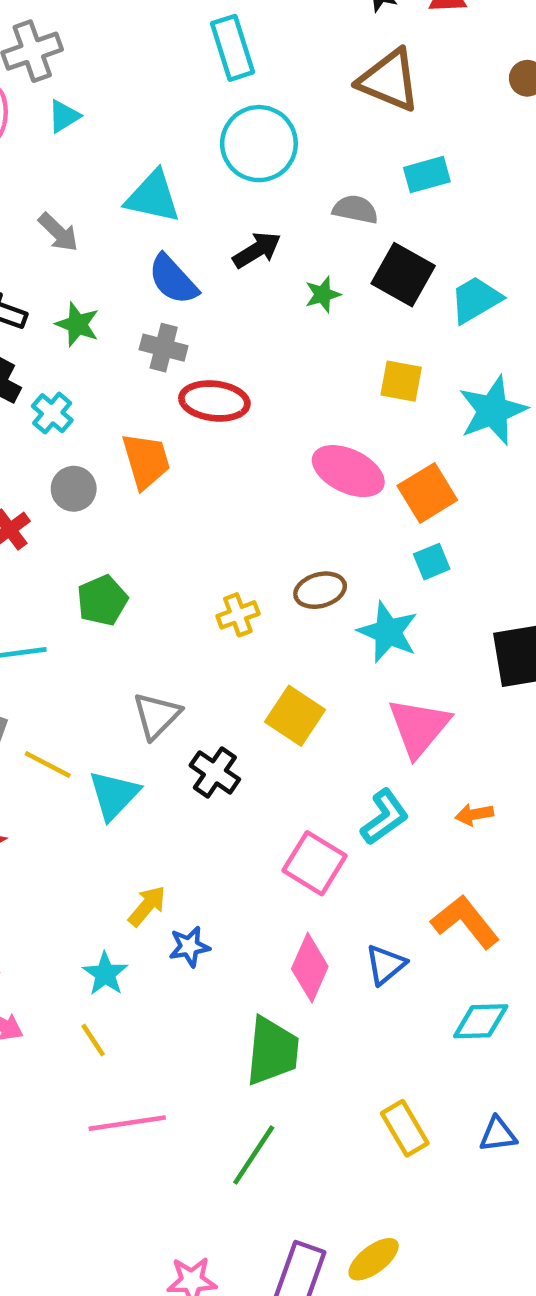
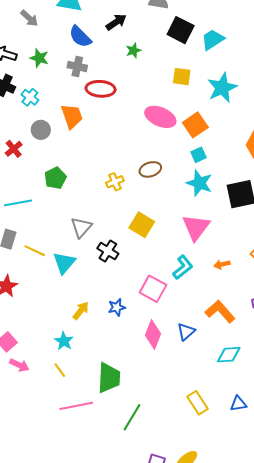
green star: (323, 294) -> (133, 51), moved
cyan star: (388, 632) -> (199, 183), moved
blue star: (189, 947) -> (117, 307), moved
green trapezoid: (272, 1051) -> (109, 378), moved

